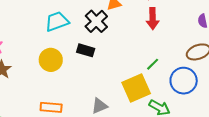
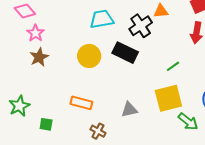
black rectangle: (86, 50) -> (125, 53), size x1.4
green line: (153, 64) -> (173, 66), moved

